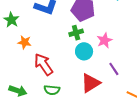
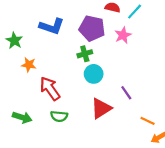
pink star: (104, 40) -> (123, 35), moved

